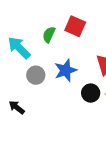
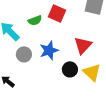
green semicircle: (49, 35) -> (35, 20), turned -136

